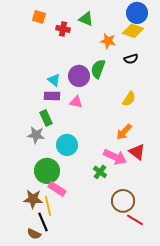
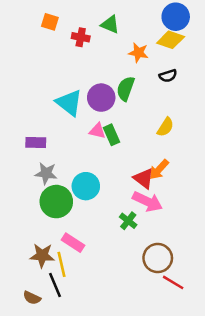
cyan triangle: (54, 80) -> (69, 103), size x1.6
purple rectangle: (52, 96) -> (36, 142), moved
green rectangle: (46, 118) -> (111, 135), moved
red triangle: (137, 152) -> (144, 178), moved
green circle: (47, 171) -> (56, 202), moved
brown semicircle: (34, 234) -> (32, 298), moved

